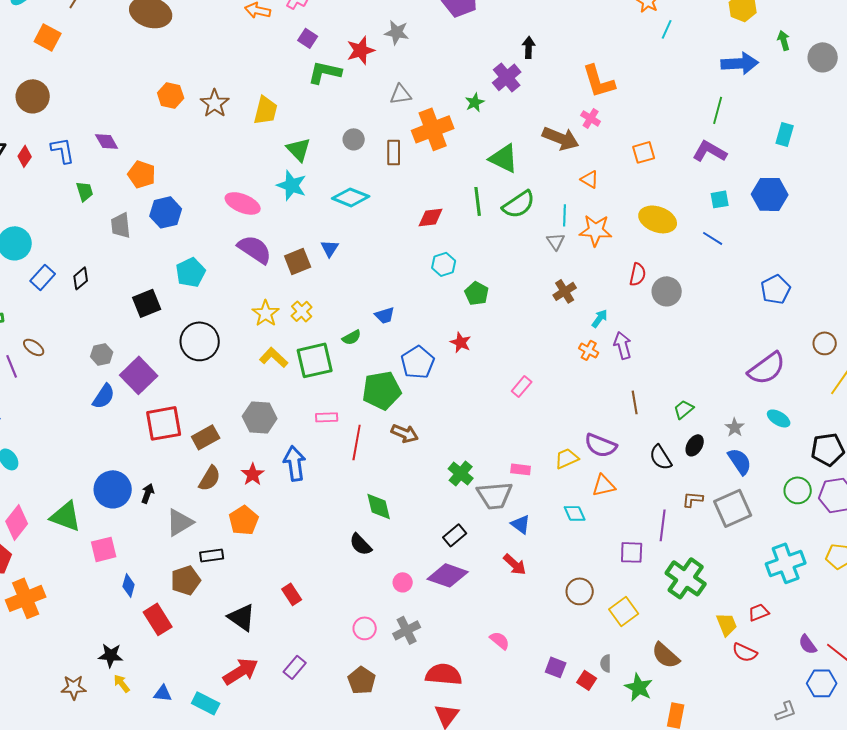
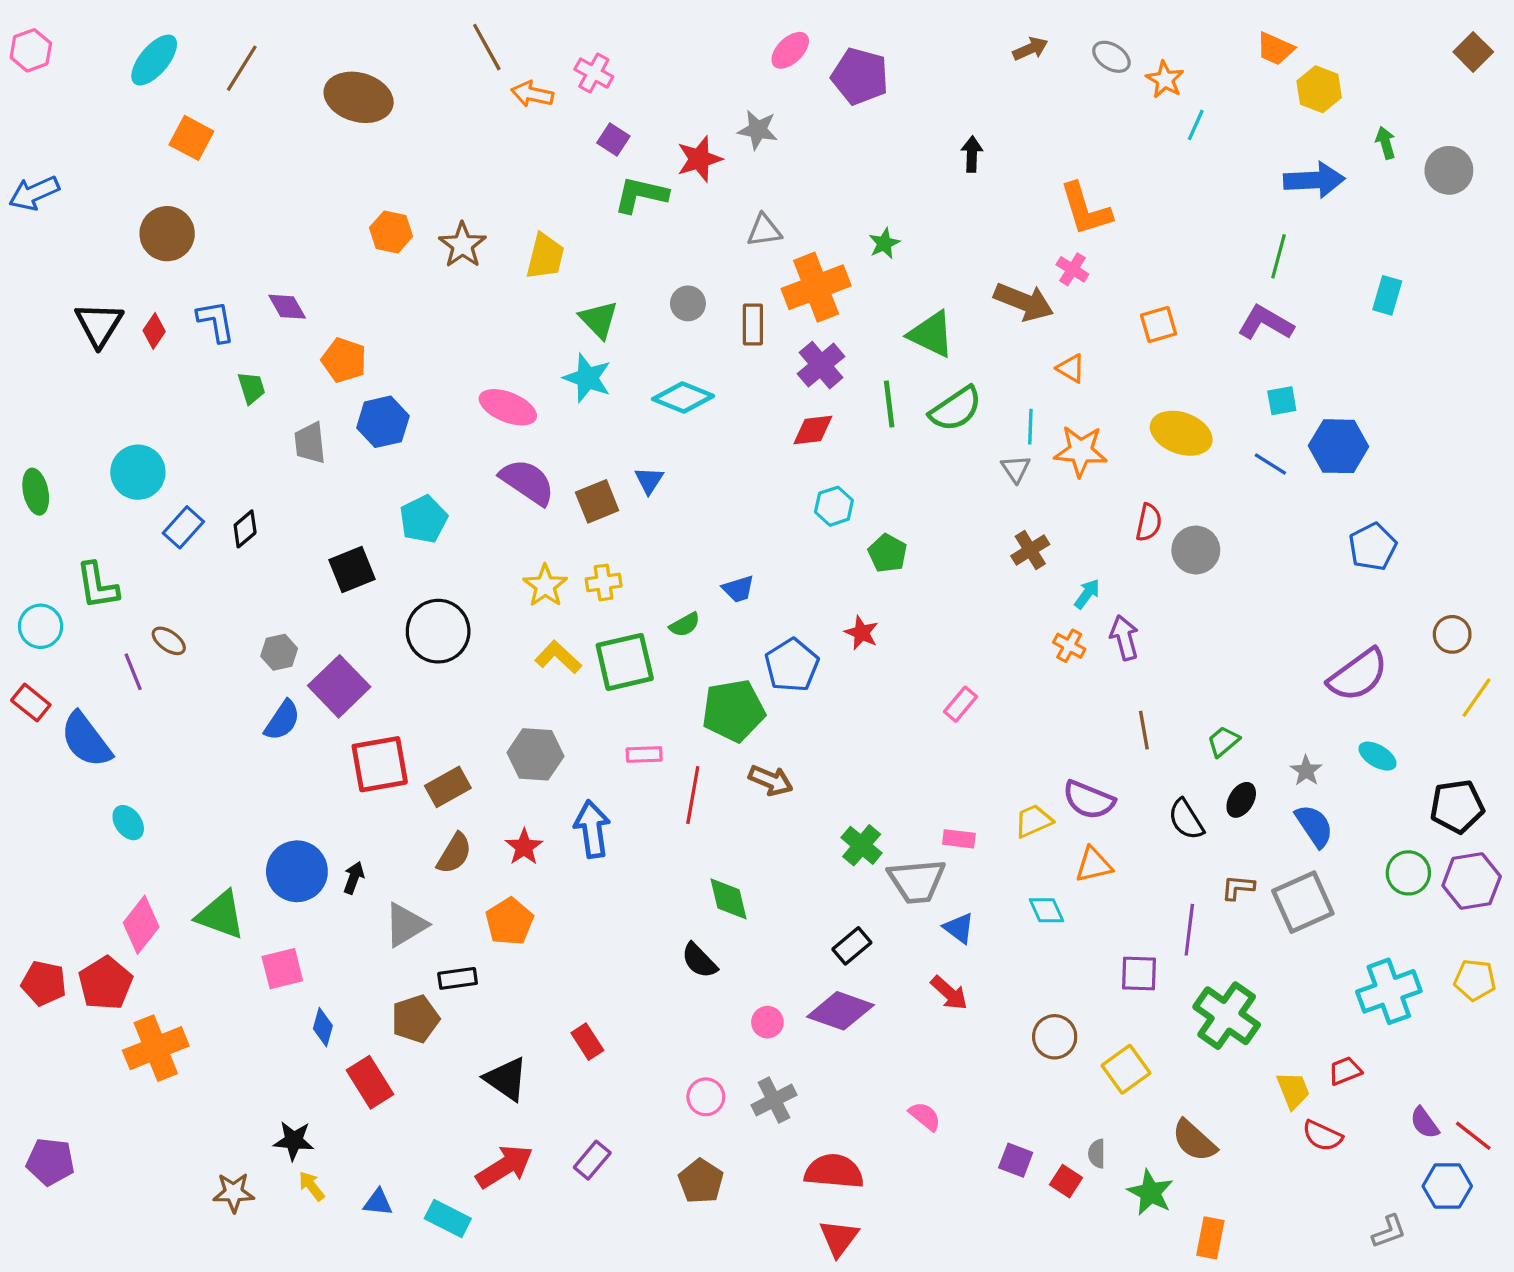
purple cross: (507, 77) -> (821, 365), moved
blue hexagon: (770, 194) -> (1339, 446), moved
yellow cross: (302, 311) -> (604, 582), turned 35

